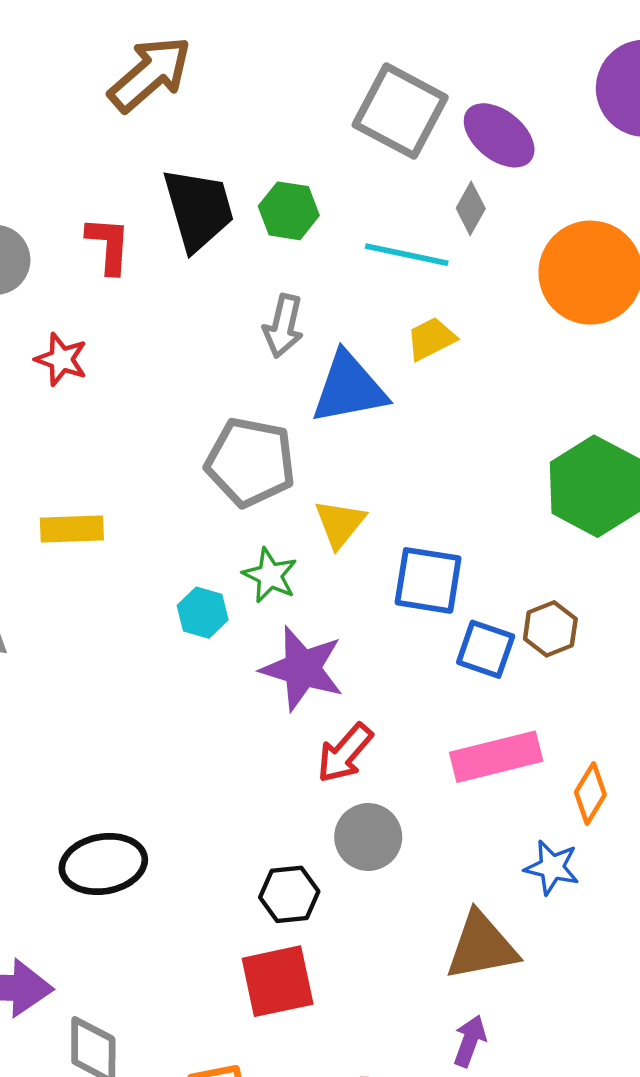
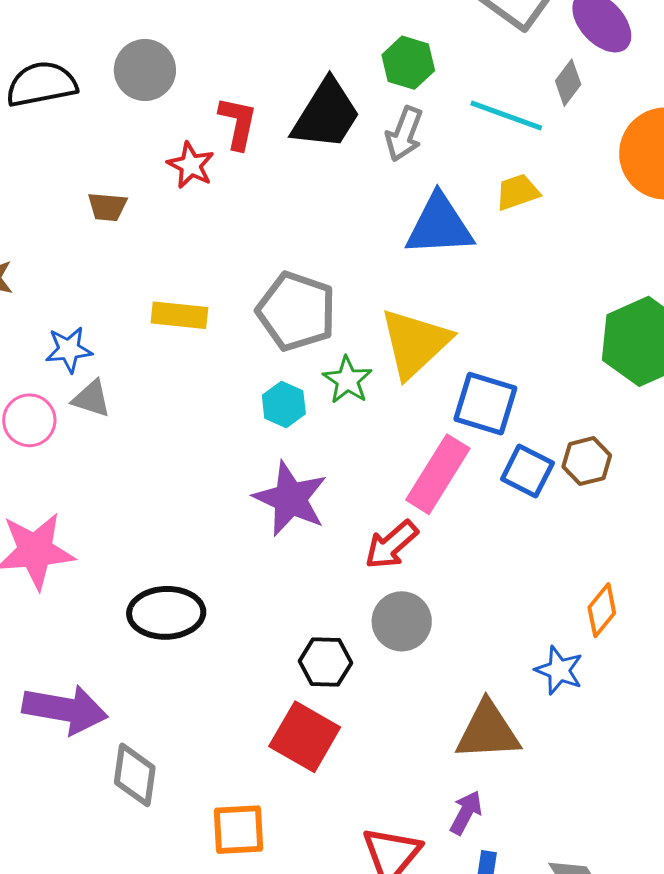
black trapezoid: (198, 209) -> (326, 115), moved, turned 40
red L-shape: (109, 245) -> (238, 123), moved
gray arrow: (283, 326) -> (404, 134), moved
gray pentagon: (250, 462) -> (296, 311), moved
yellow triangle: (340, 524) -> (415, 343), size x1.6
purple star: (302, 669) -> (290, 499), moved
pink rectangle: (496, 757) -> (438, 474), moved, turned -52
red square: (278, 981) -> (305, 737), turned 34

